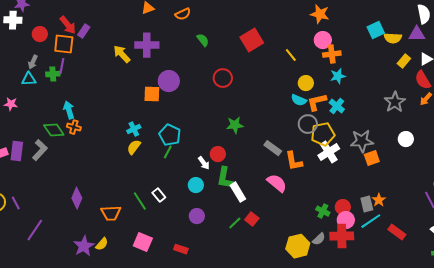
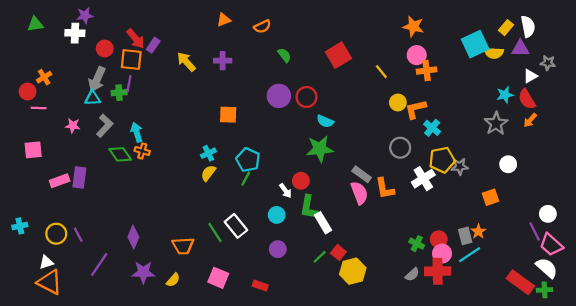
cyan square: (376, 30) -> (475, 44), size x1.4
purple cross: (147, 45) -> (223, 61), size x0.7
yellow arrow: (122, 54) -> (186, 62), moved
yellow rectangle: (404, 61) -> (506, 28), moved
gray arrow: (33, 62) -> (97, 79), size x1.6
cyan star: (338, 76) -> (505, 95), moved
purple circle: (169, 81) -> (279, 96), moved
cyan semicircle: (299, 100) -> (325, 121), moved
orange L-shape: (317, 102) -> (416, 109), moved
green star: (235, 125) -> (320, 149), size x1.4
yellow pentagon: (323, 134) -> (442, 160), moved
gray star: (362, 141) -> (460, 166), size x0.7
gray L-shape: (40, 150) -> (105, 126), moved
orange square: (372, 158) -> (491, 197), moved
pink semicircle: (277, 183) -> (359, 193), moved, turned 30
white rectangle: (159, 195) -> (236, 226), size x1.5
purple diamond: (77, 198) -> (133, 237), moved
red rectangle: (397, 232) -> (520, 282), moved, size x1.4
purple star: (84, 246) -> (143, 272), moved, turned 30
yellow hexagon: (298, 246) -> (353, 271), moved

